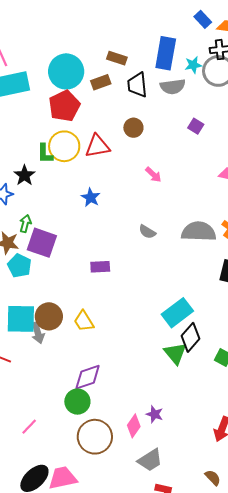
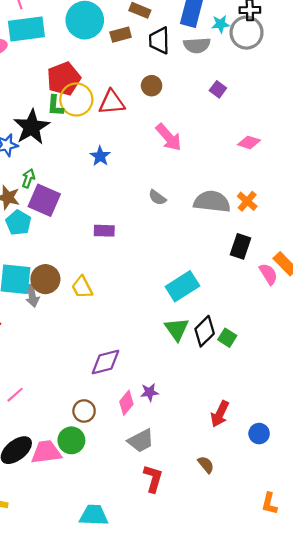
red pentagon: (64, 106) -> (64, 79), moved
black star: (24, 175) -> (32, 127), size x1.6
pink arrow: (153, 175) -> (169, 137), size x1.6
black diamond: (190, 337) -> (205, 331), moved
purple diamond: (88, 377) -> (105, 362), moved
green circle: (77, 402) -> (71, 440), moved
purple star: (155, 414) -> (149, 392), turned -30
brown circle: (95, 437) -> (84, 411), size x0.6

